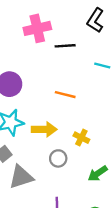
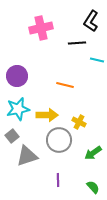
black line: (65, 46) -> (77, 43), moved
gray circle: (58, 158) -> (59, 140), size x1.6

